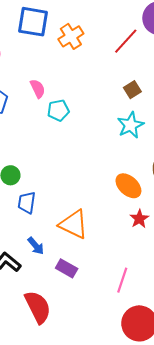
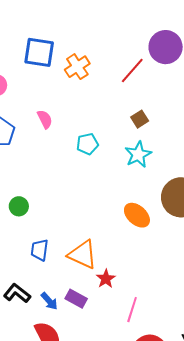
cyan pentagon: (58, 110) -> (87, 144), moved
blue trapezoid: (27, 203) -> (40, 250), moved
red star: (139, 219) -> (106, 279), moved
blue arrow: (36, 246) -> (49, 301), moved

